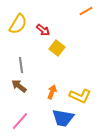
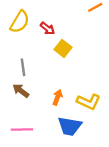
pink line: (20, 121) -> (22, 130), turned 48

